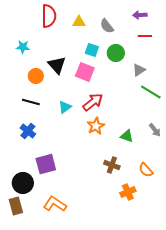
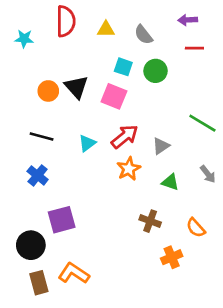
cyan star: (23, 47) -> (24, 39), moved
gray triangle: (139, 70) -> (161, 146), moved
orange circle: (36, 76) -> (48, 91), moved
brown rectangle: (16, 206) -> (39, 283), moved

